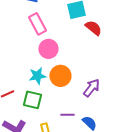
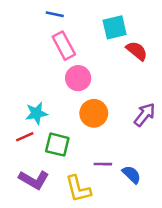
cyan star: (37, 76) -> (36, 113), moved
purple arrow: (91, 88) -> (145, 115), moved

